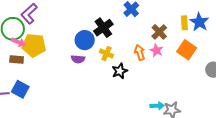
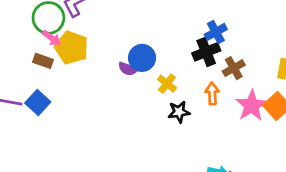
black cross: (103, 28) -> (206, 52), moved
brown cross: (159, 32) -> (234, 68), moved
pink star: (156, 50) -> (252, 106), moved, size x1.6
purple semicircle: (78, 59) -> (128, 69), moved

